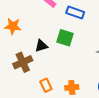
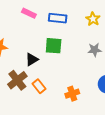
orange rectangle: (46, 85) -> (39, 86), moved

